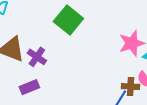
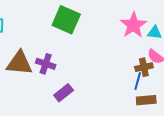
purple rectangle: (29, 87) -> (64, 93), moved

